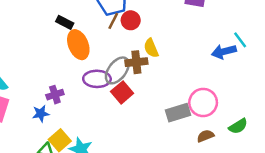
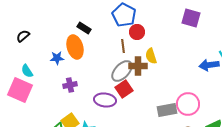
brown line: (113, 21) -> (123, 46), moved, turned -40
orange ellipse: (78, 45) -> (75, 47), moved
purple ellipse: (97, 79) -> (105, 100), moved
blue star: (41, 114) -> (57, 58), moved

